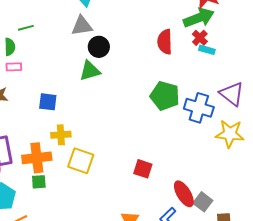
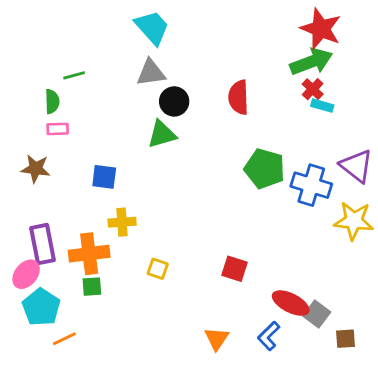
red semicircle: (165, 42) -> (239, 97), moved
yellow square: (81, 161) -> (158, 269), moved, size x0.6
red ellipse: (184, 194) -> (291, 303), turned -32

